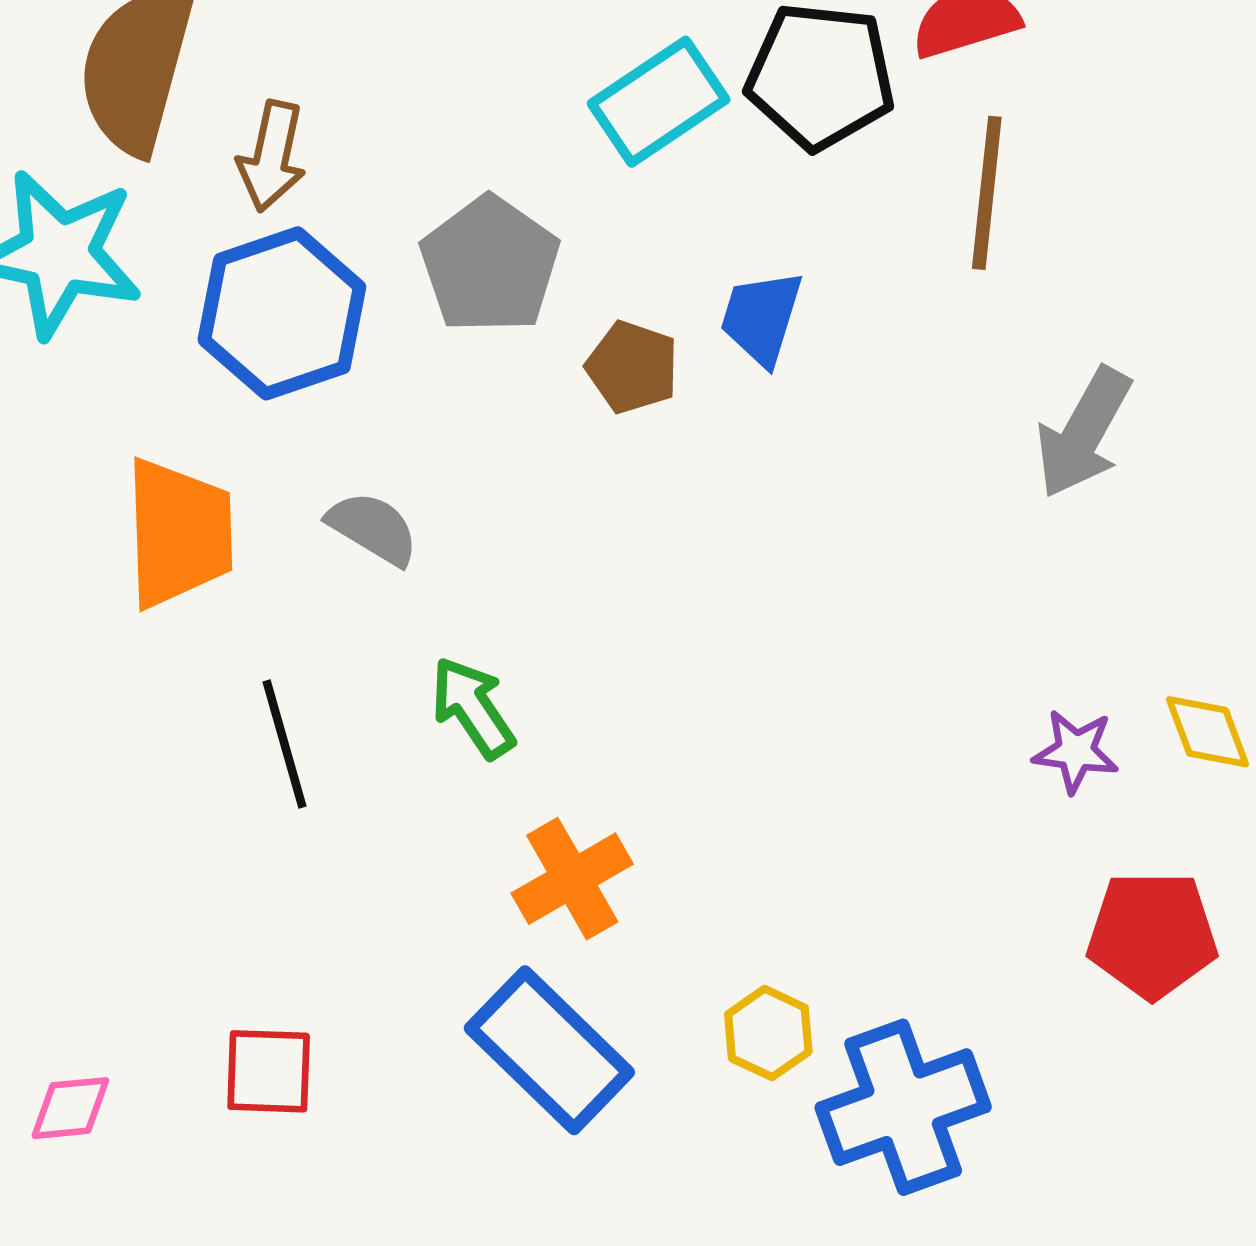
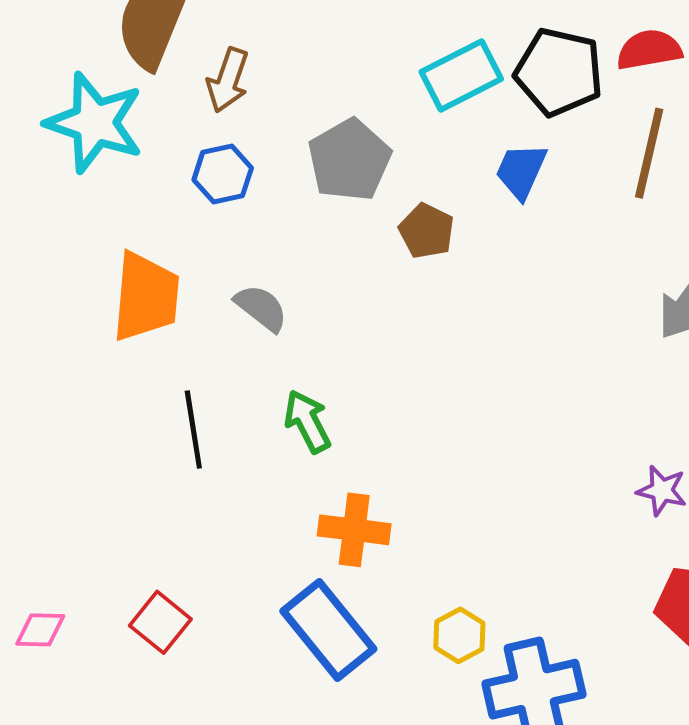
blue hexagon: (282, 313) -> (223, 174), size x0.6
blue trapezoid: (761, 318) -> (521, 171), moved
orange cross: (572, 879) -> (354, 530), turned 30
red square: (269, 1071) -> (160, 622), turned 30

